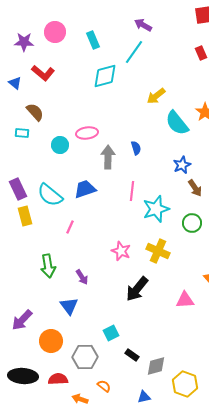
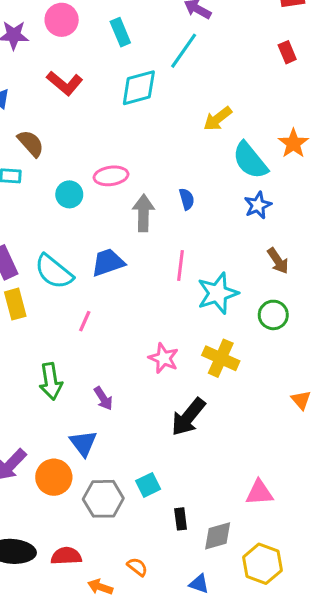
red L-shape: (43, 73) -> (65, 83), moved
blue star: (182, 165) -> (258, 205), moved
pink triangle: (185, 300) -> (259, 493), moved
orange circle: (51, 341) -> (54, 477), moved
black rectangle: (132, 355) -> (181, 519), turned 48
gray hexagon: (85, 357) -> (103, 499), moved
blue triangle: (144, 397) -> (199, 584), turned 32

